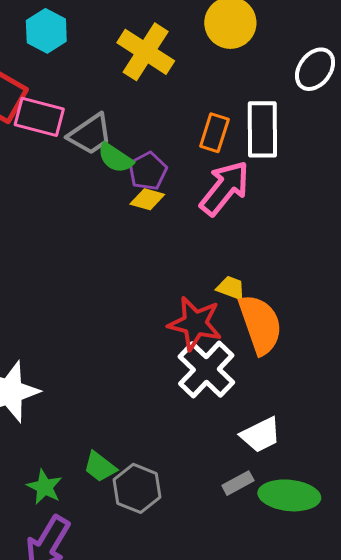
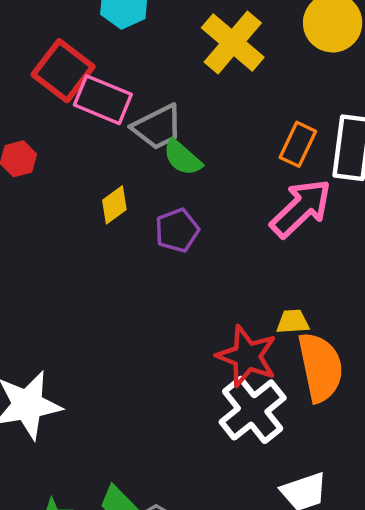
purple pentagon: (148, 171) -> (177, 230), moved
yellow diamond: (147, 199) -> (114, 205), moved, turned -60
yellow trapezoid: (231, 288) -> (293, 322), turned -32

